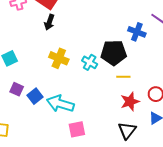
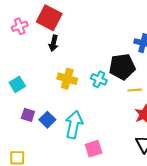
cyan arrow: (60, 104) -> (74, 124), turned 92

